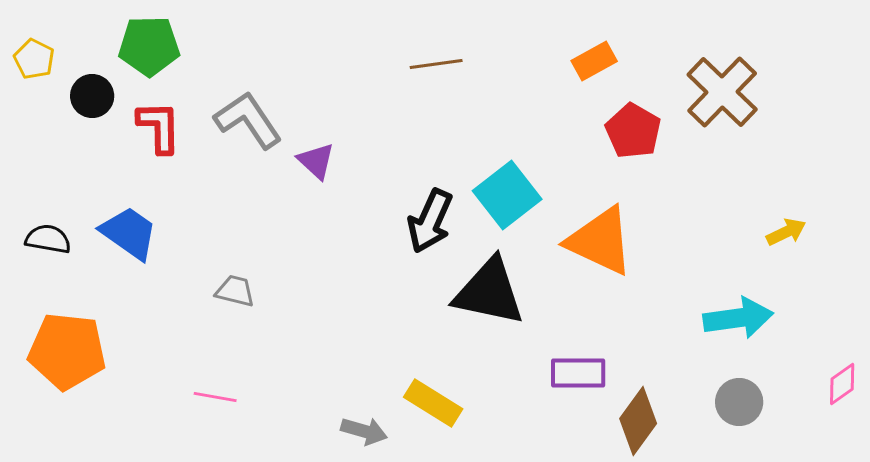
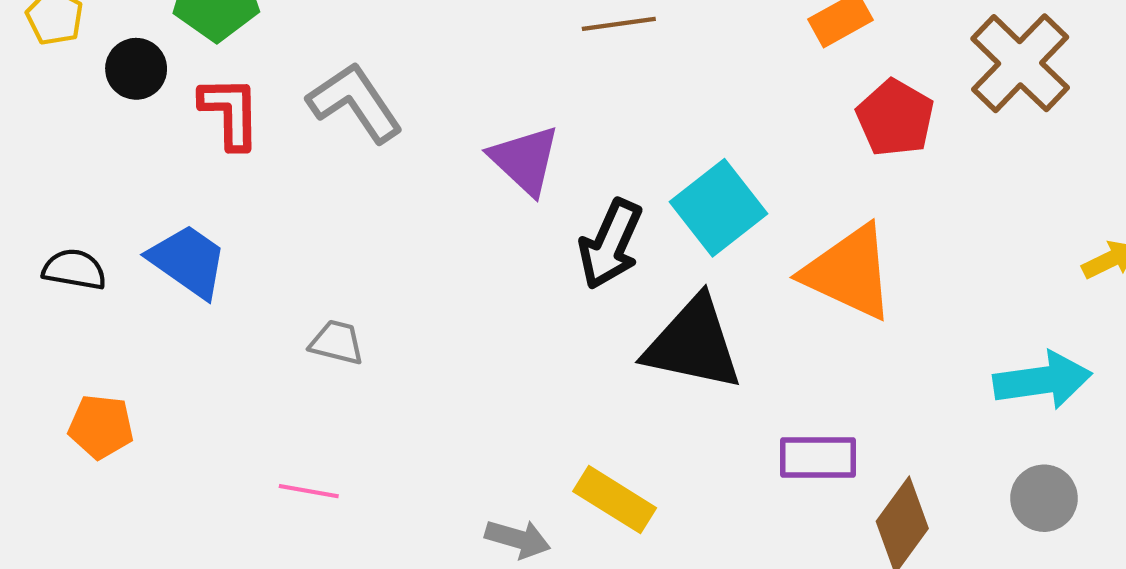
purple triangle: (316, 161) -> (525, 160), moved, size x1.4
orange pentagon: (67, 351) -> (101, 427), size x0.6

